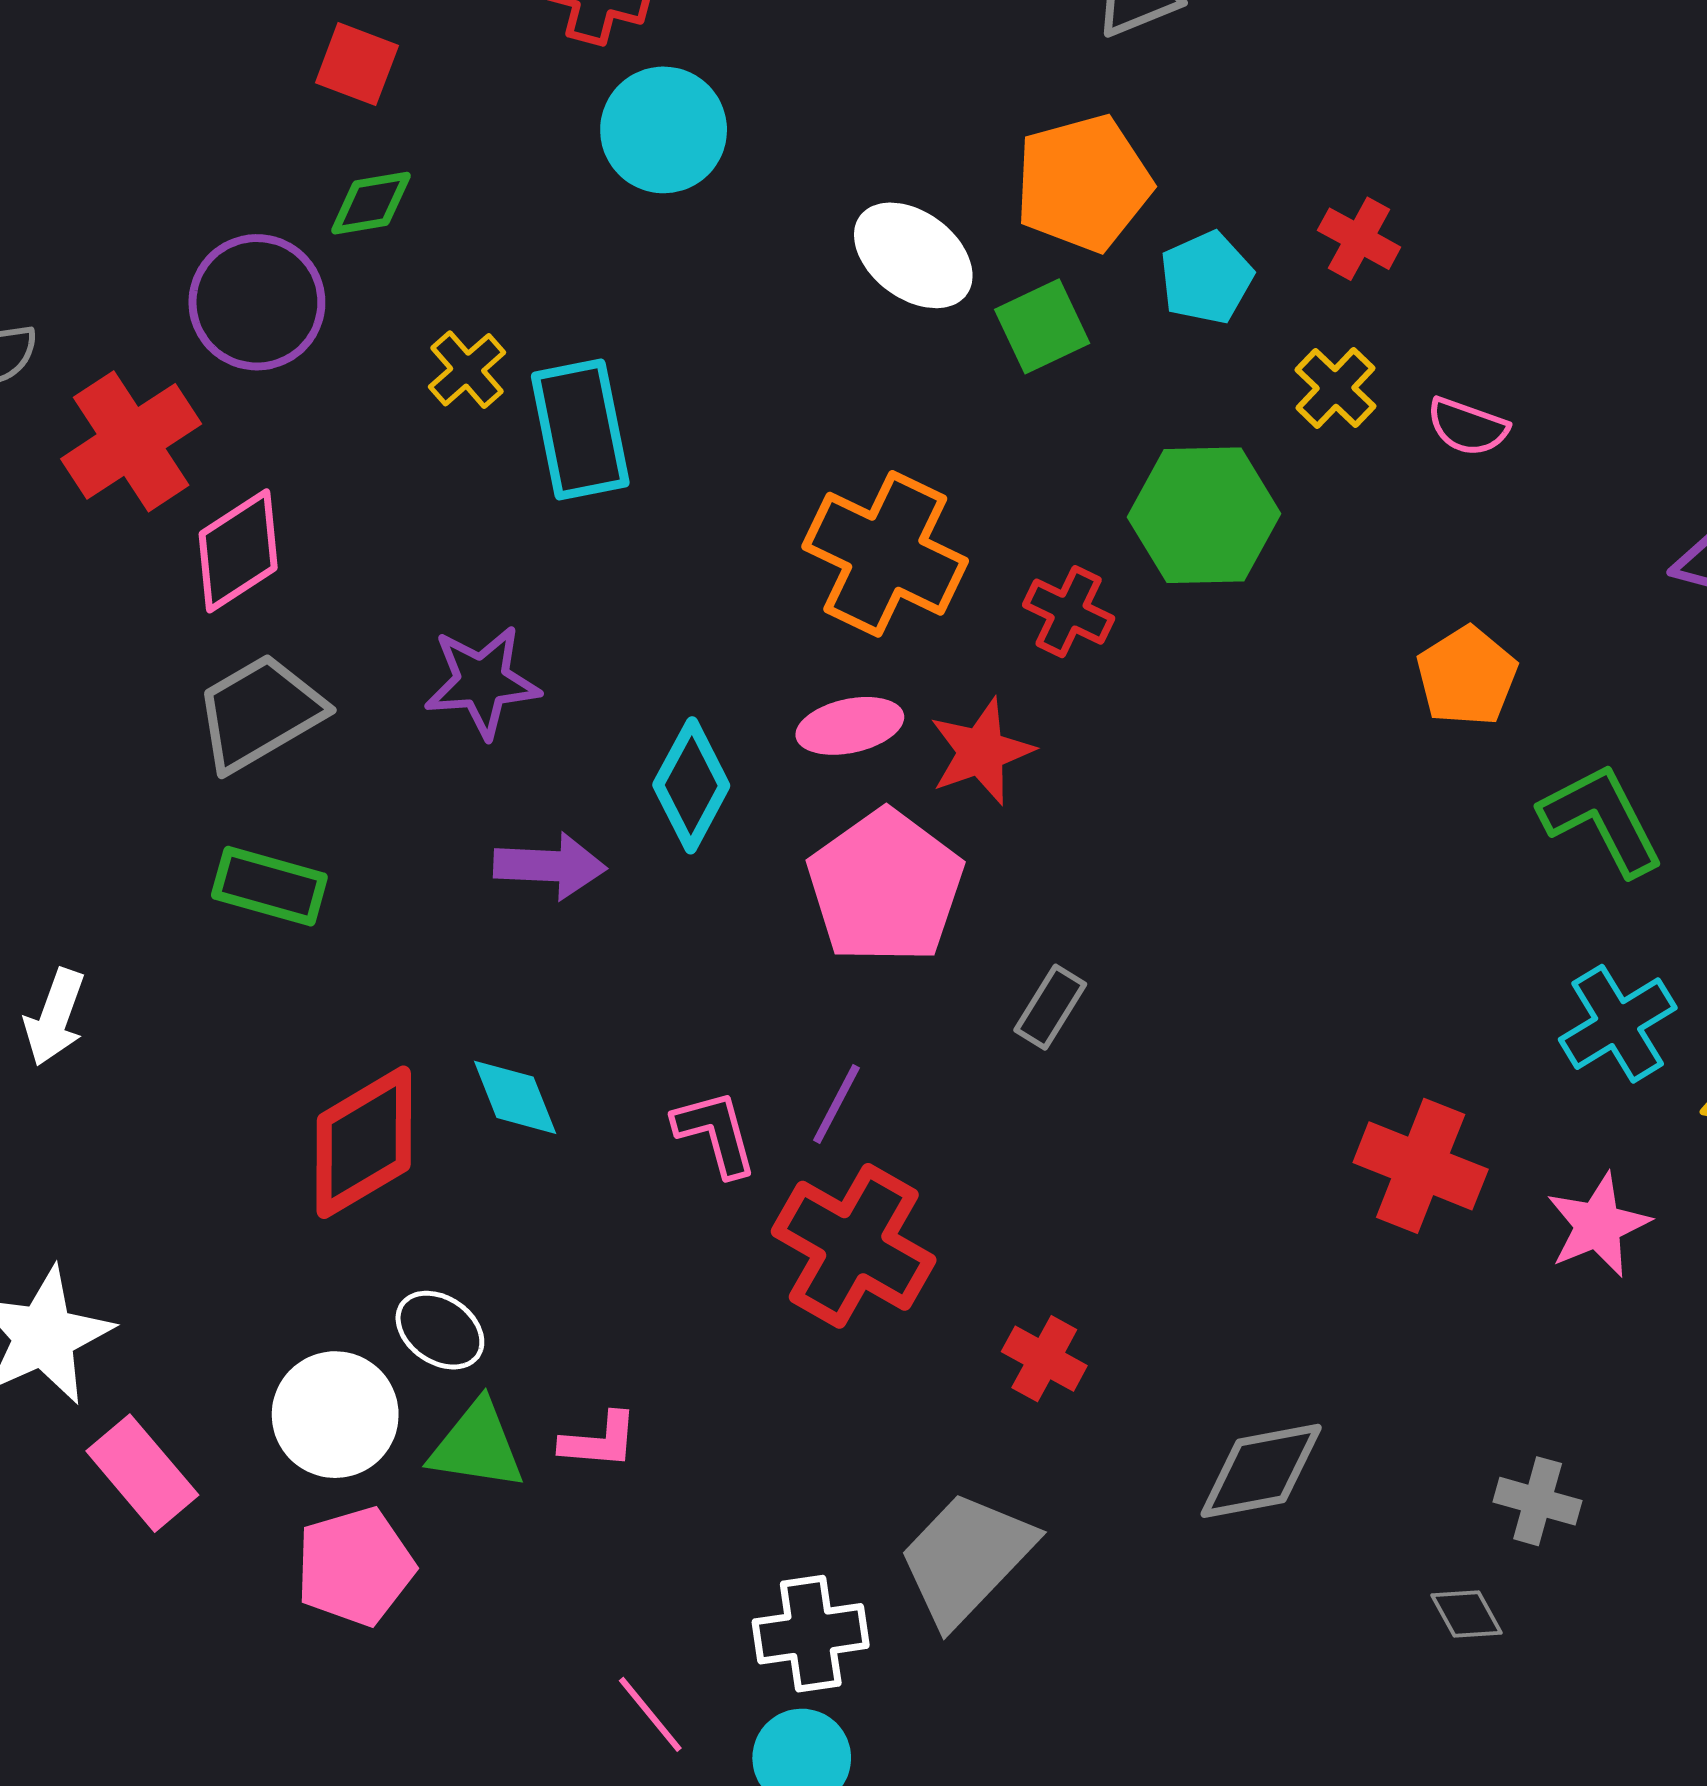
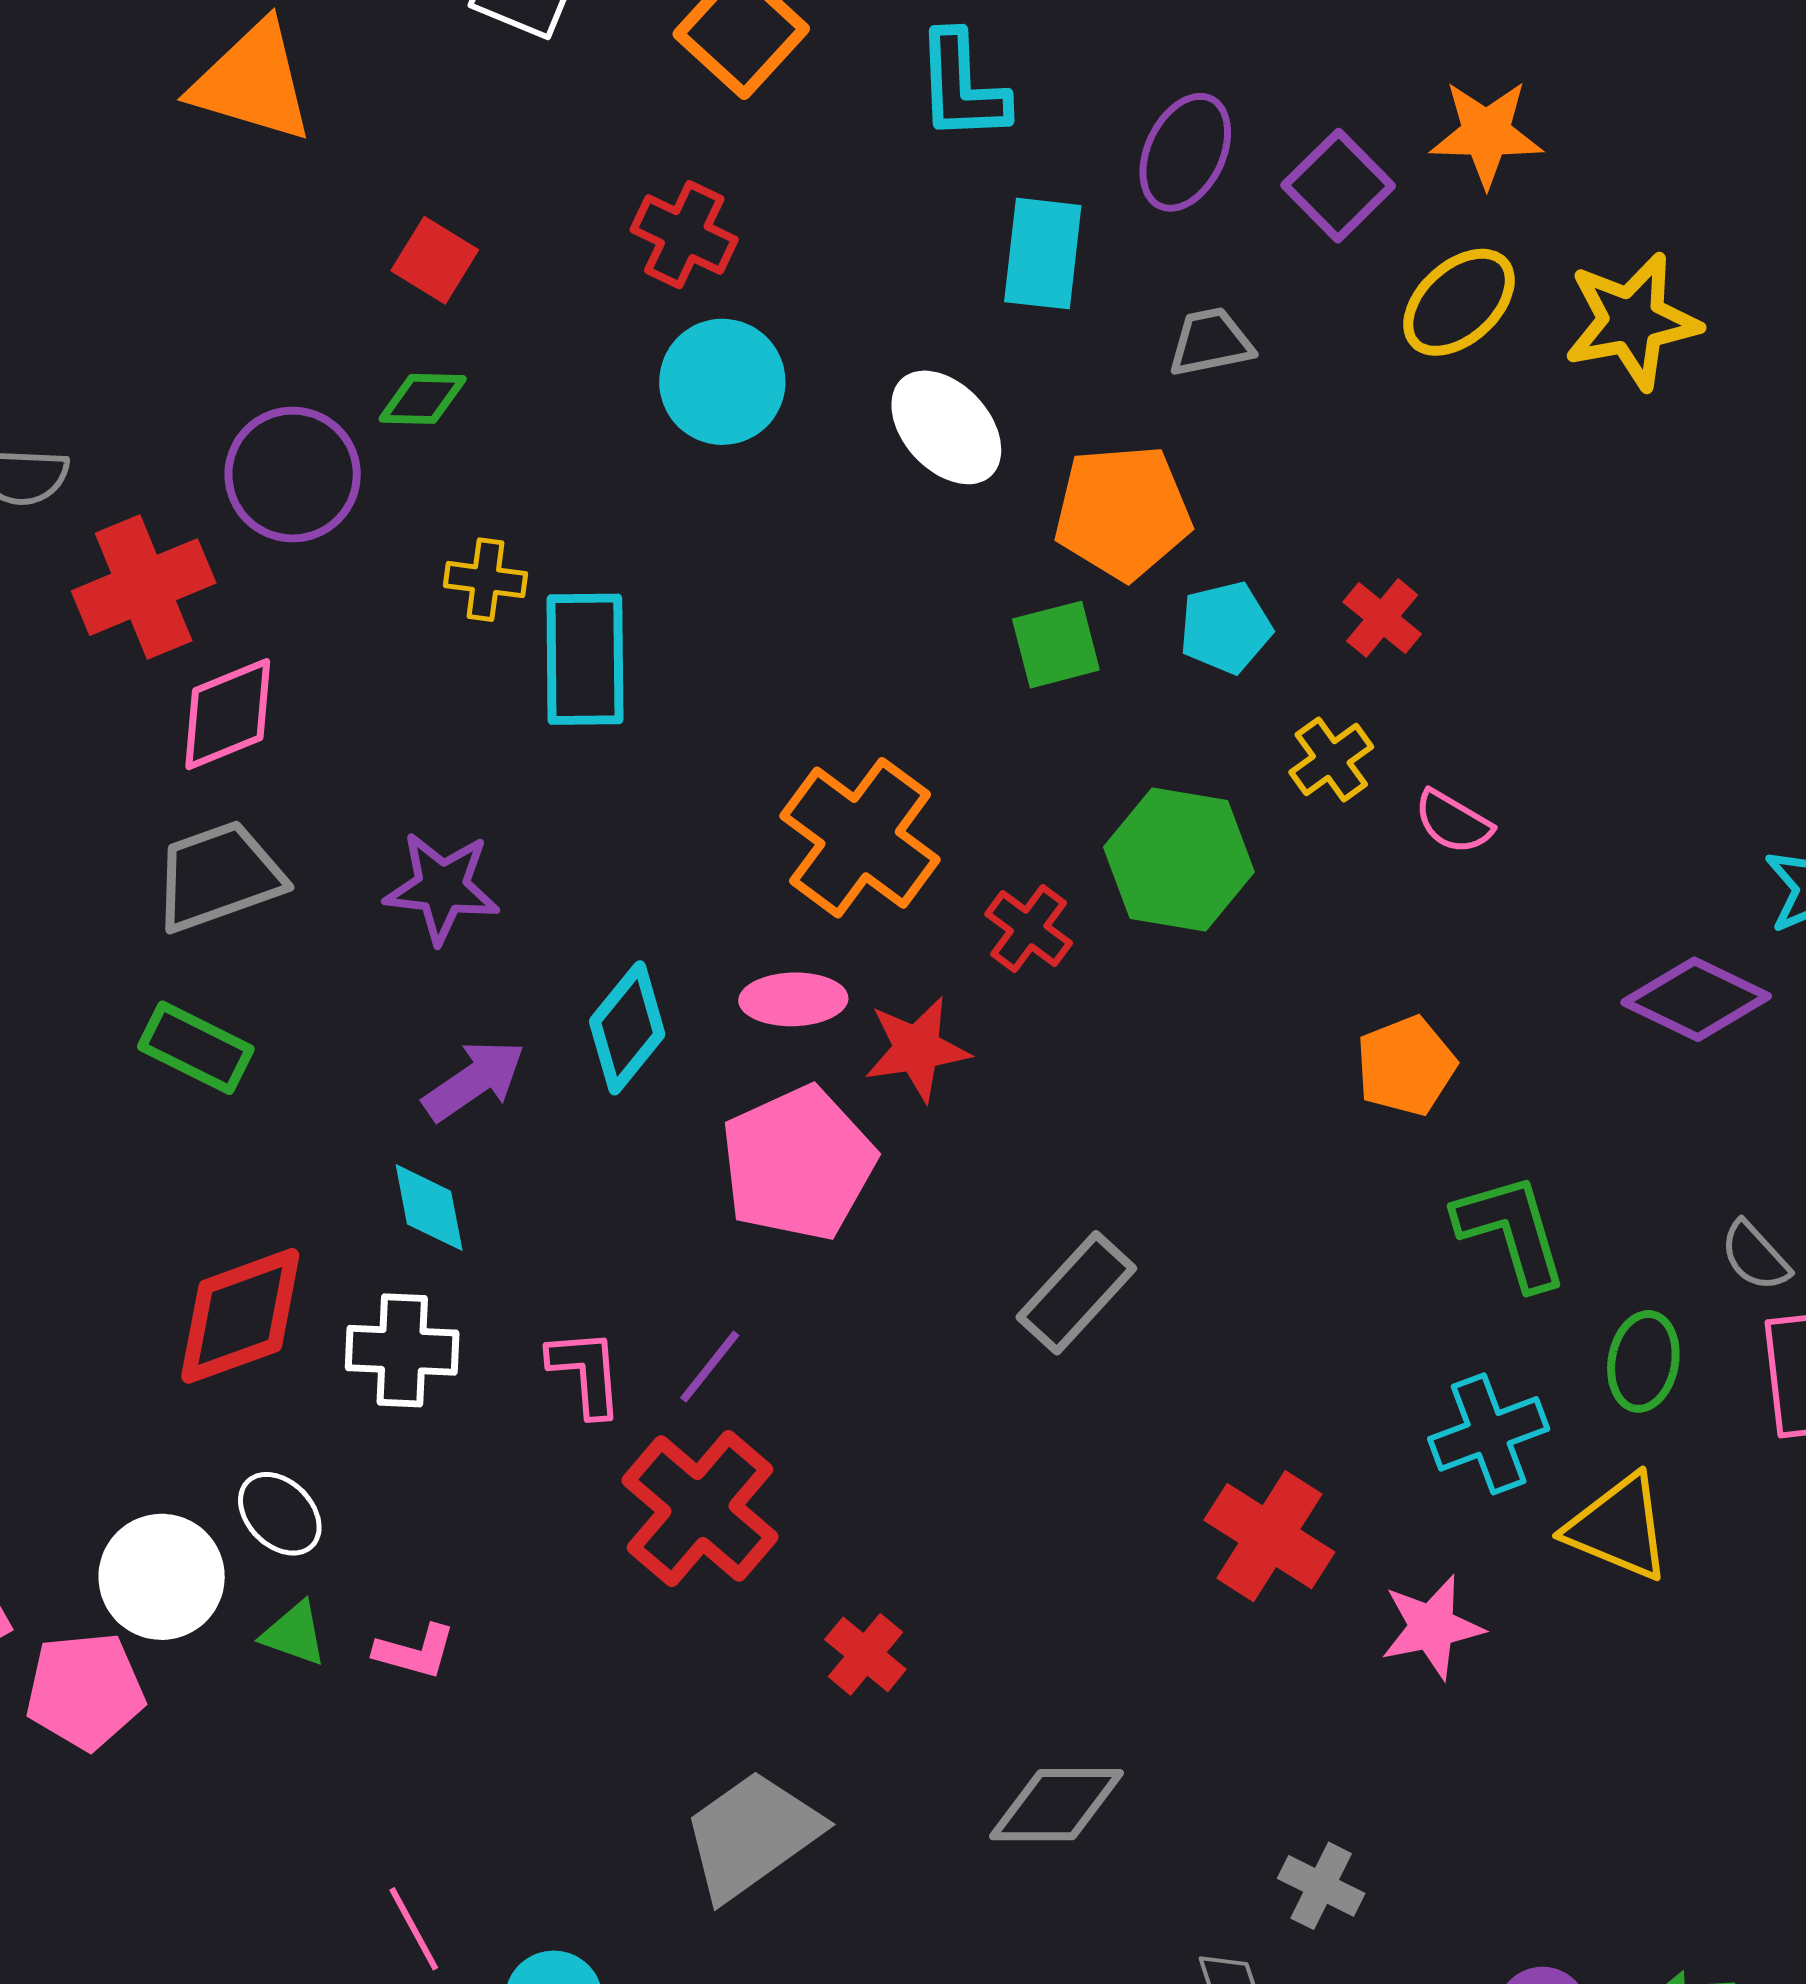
white ellipse: (913, 255) -> (946, 427), moved
yellow cross: (467, 370) -> (485, 580), turned 38
purple arrow: (550, 866) -> (474, 1080), turned -48
gray rectangle: (1050, 1007) -> (1076, 1293), moved, size x1.5
cyan diamond: (515, 1097) -> (429, 1208), moved
green triangle: (477, 1446) -> (294, 1634), size x0.7
pink pentagon: (355, 1566) -> (85, 1691), moved
white cross: (811, 1634) -> (402, 1350), moved

